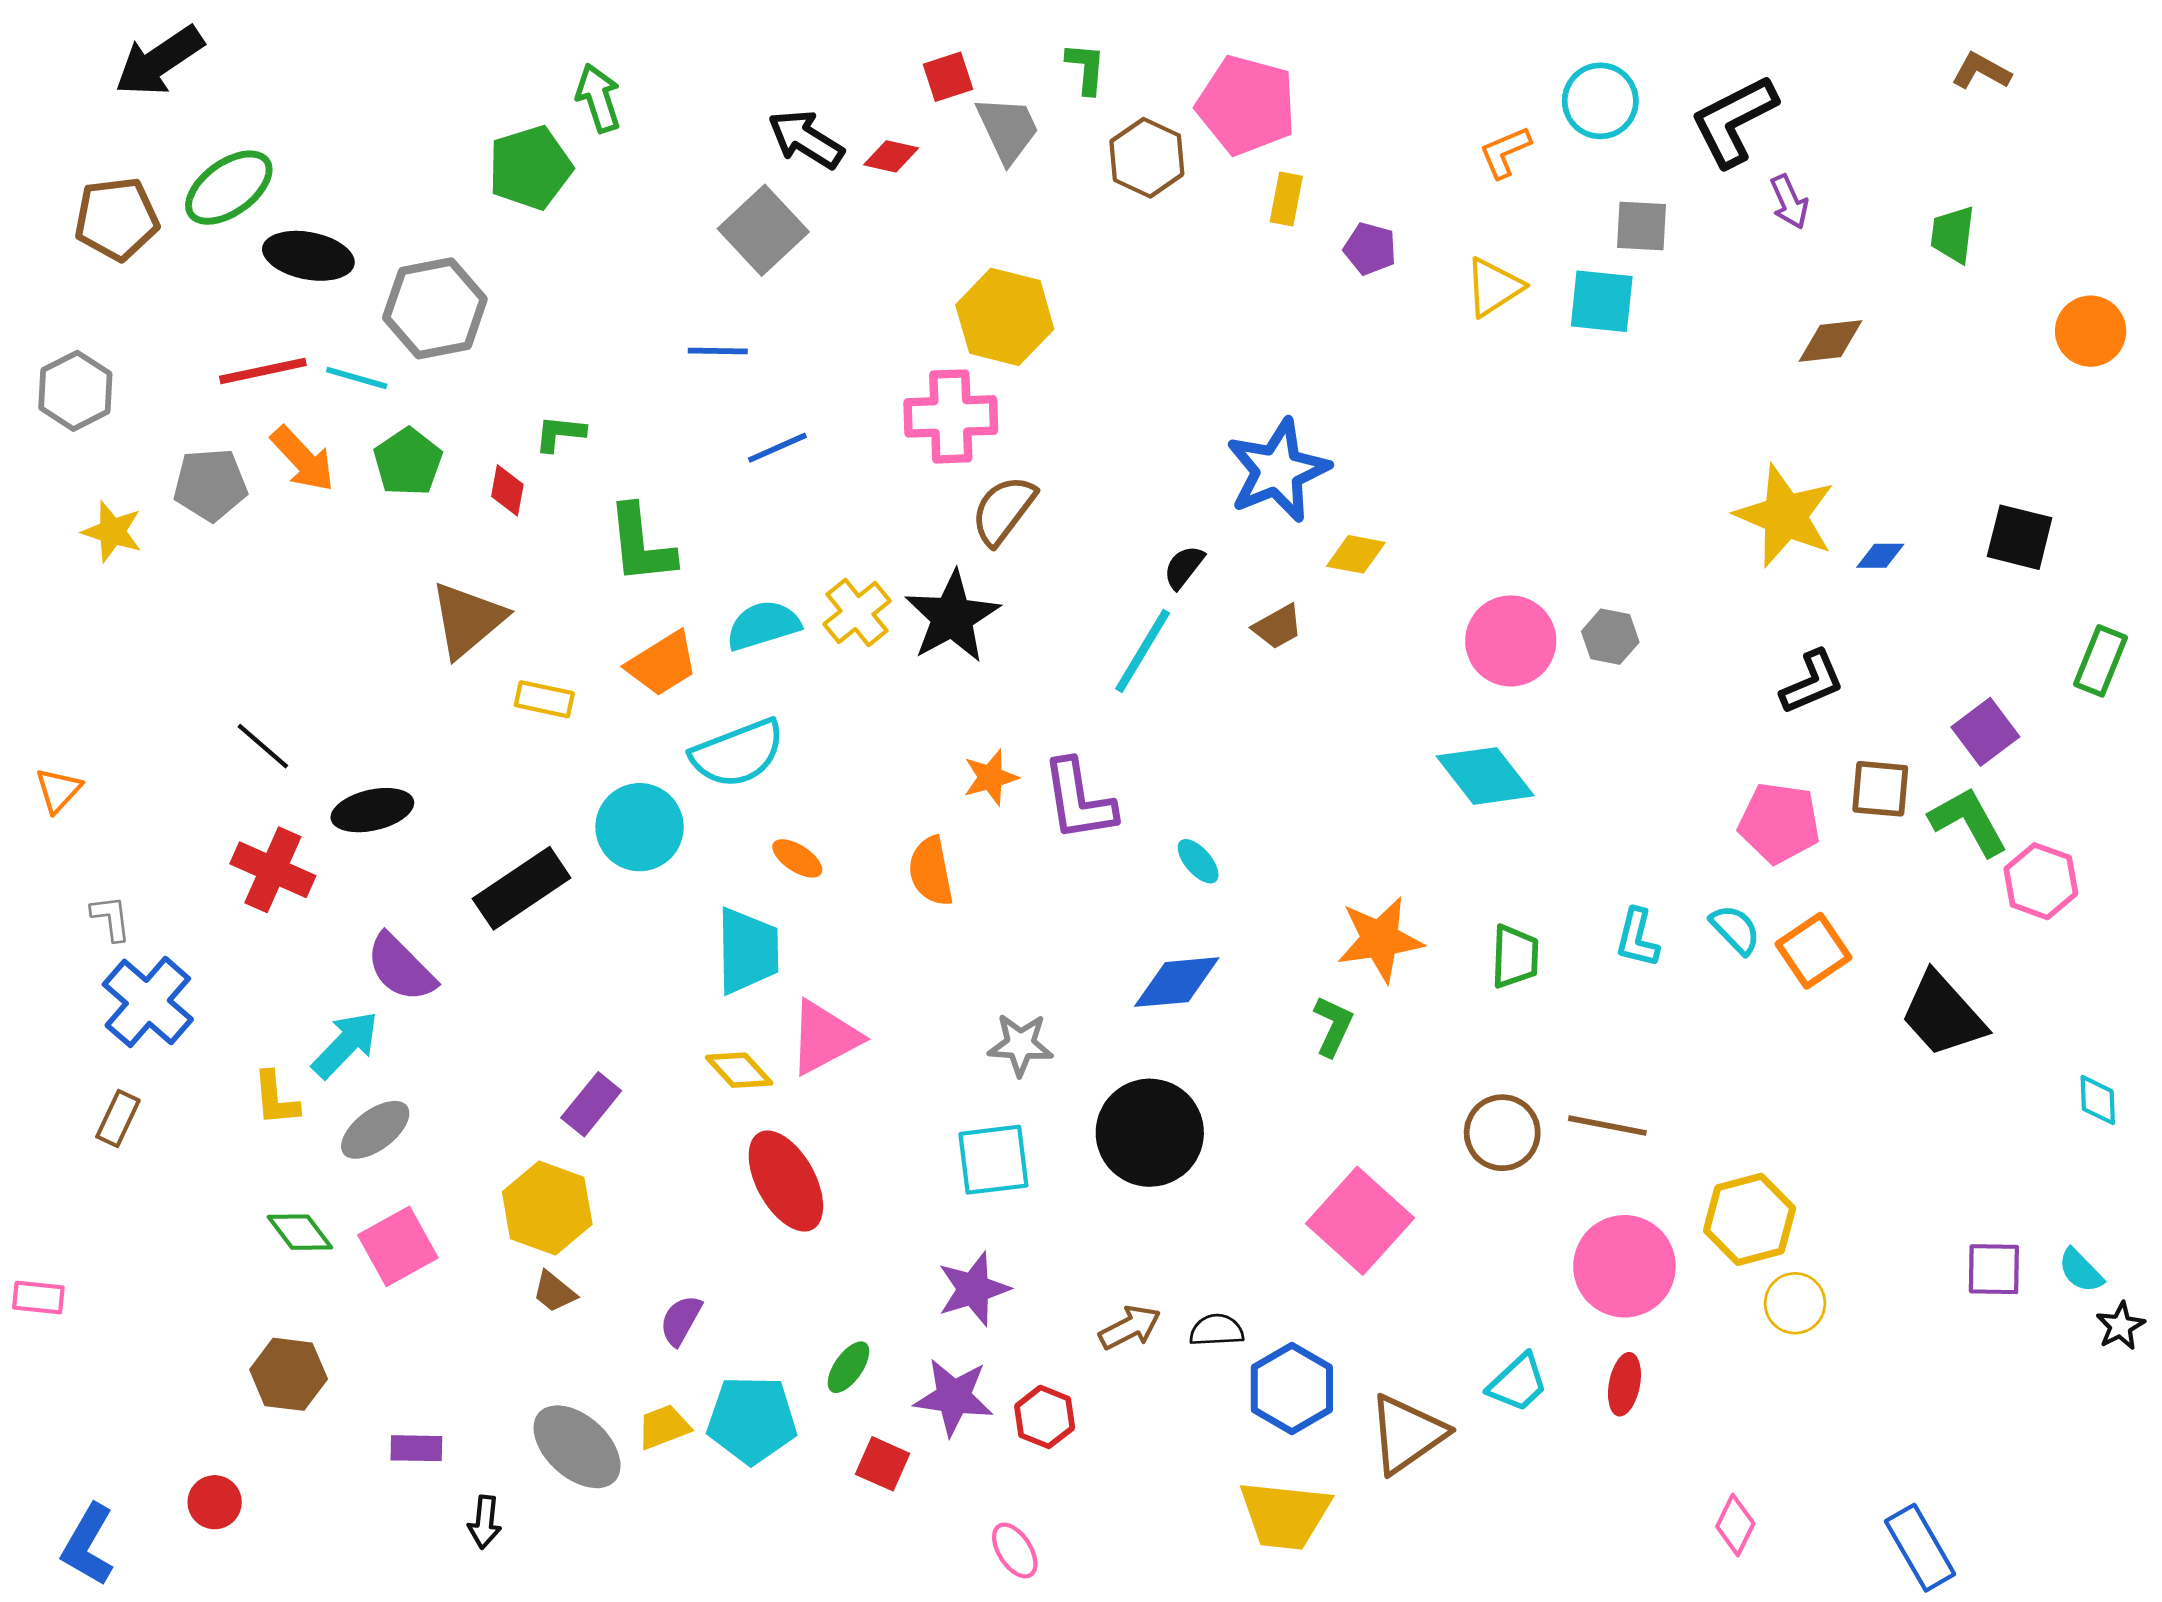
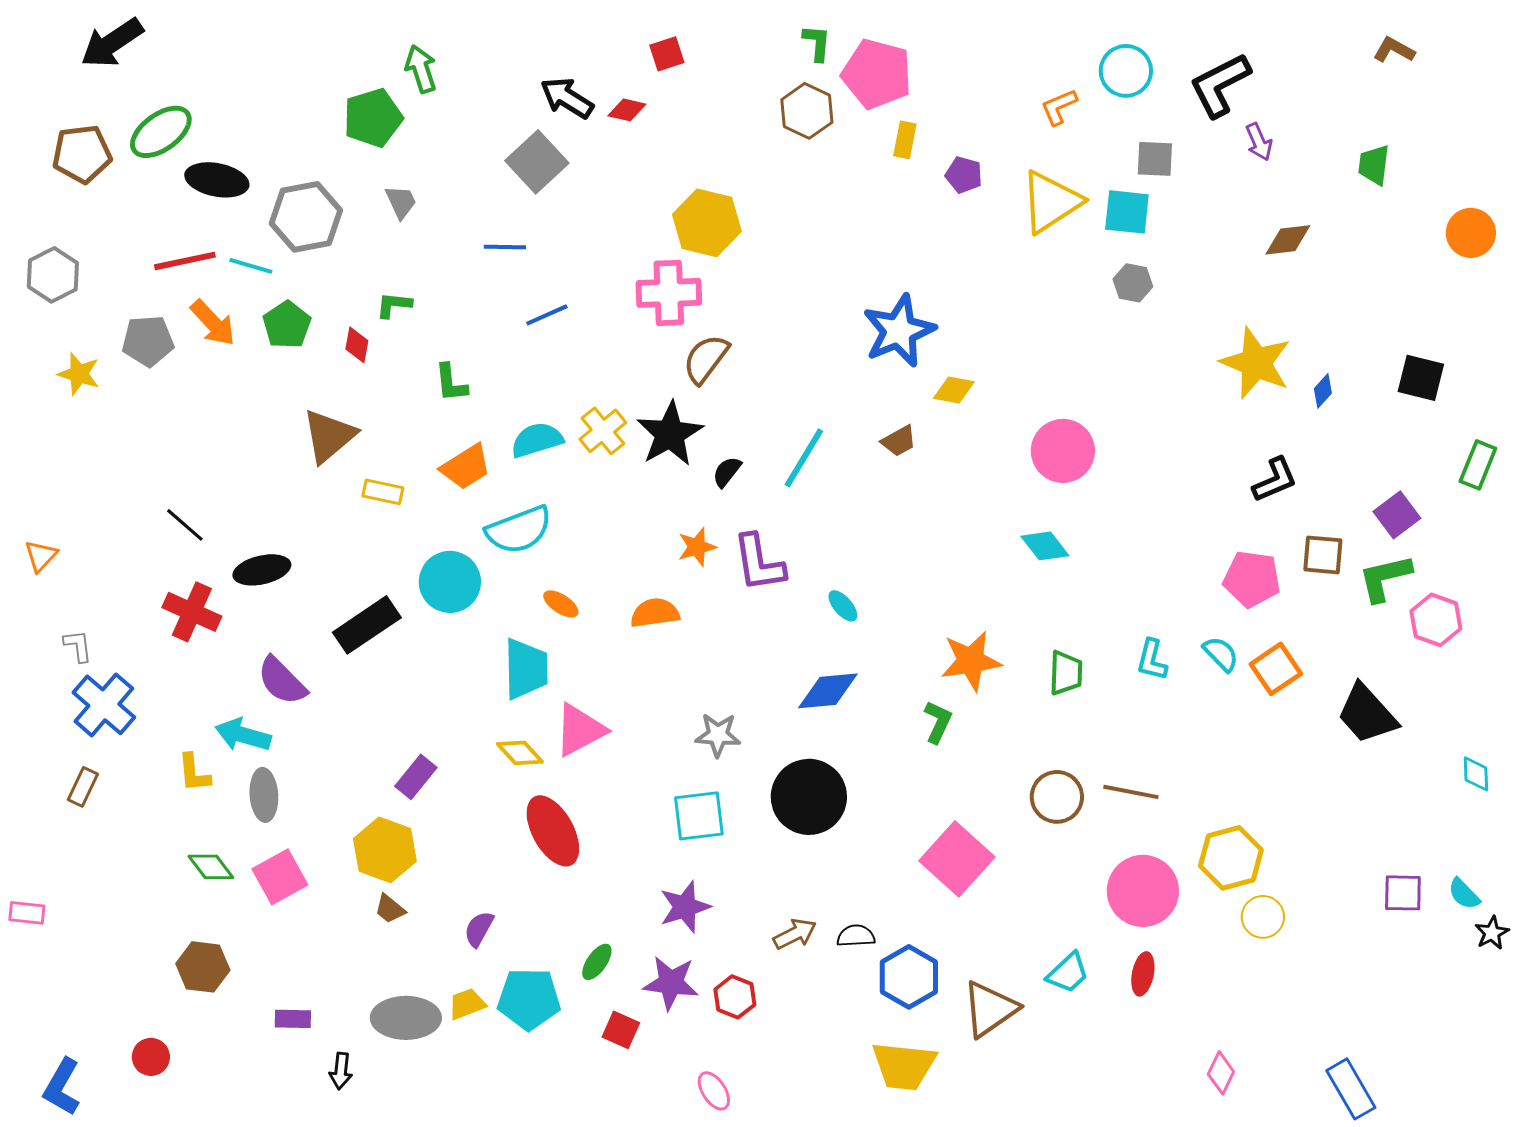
green L-shape: (1086, 68) -> (817, 43), moved
gray trapezoid: (1008, 129) -> (401, 202), moved, size x0.7
yellow triangle: (1494, 287) -> (1051, 202), size x1.5
green L-shape: (641, 544) -> (451, 383), size x0.7
blue diamond: (1880, 556) -> (1323, 391), turned -48
black semicircle: (1184, 567) -> (727, 472), moved
gray hexagon: (1610, 637) -> (1133, 283), moved
cyan diamond: (1485, 776) -> (1045, 546), size x0.7
green L-shape: (1968, 821) -> (1385, 578), turned -74
orange semicircle: (931, 871) -> (655, 613), turned 93
cyan arrow: (345, 1045) -> (243, 735), turned -118
gray ellipse: (375, 1130) -> (264, 795), turned -57
gray ellipse: (577, 1447) -> (406, 1018), turned -42

